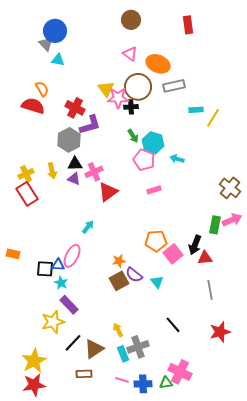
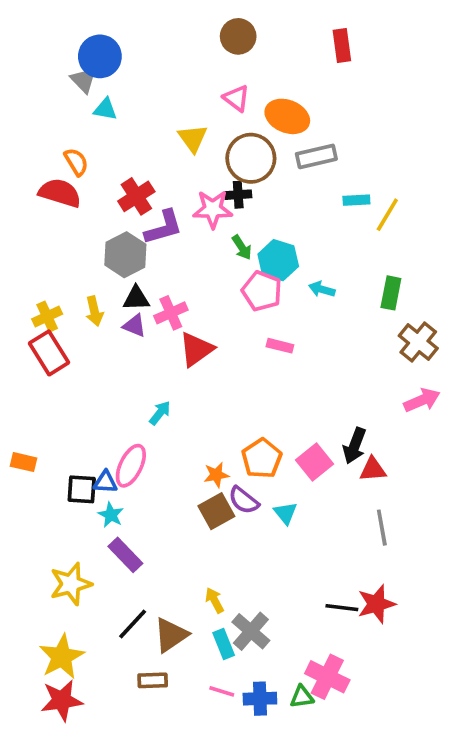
yellow triangle: (106, 89) -> (193, 138), moved
pink star: (118, 98) -> (213, 209), moved
red cross: (75, 108) -> (136, 196), turned 30
pink rectangle: (154, 190) -> (280, 346), turned 32
green rectangle: (215, 225) -> (391, 293), moved
orange pentagon: (156, 241) -> (262, 458), moved, turned -30
yellow star: (53, 322) -> (71, 584), moved
black line: (173, 325) -> (342, 608), moved, turned -42
red star: (220, 332) -> (376, 604), moved
gray cross: (138, 347) -> (251, 631), turned -30

